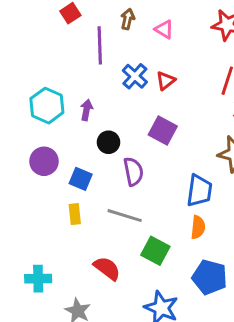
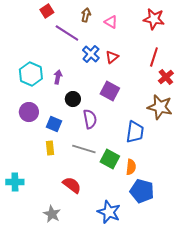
purple line: (100, 45) -> (67, 33), turned -55
orange semicircle: (198, 227) -> (131, 167), moved
green square: (155, 251) -> (110, 159), moved
cyan cross: (38, 279) -> (15, 182), moved

